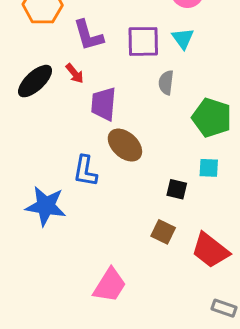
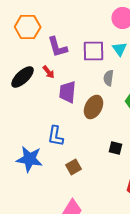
brown ellipse: (125, 145) -> (94, 107), moved, turned 75
brown square: (163, 232) -> (74, 167), moved, turned 35

